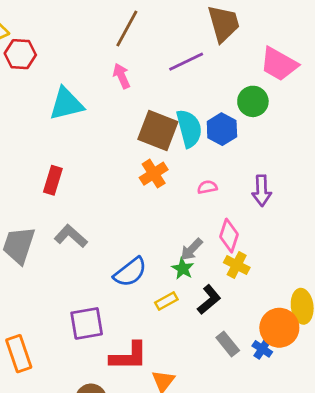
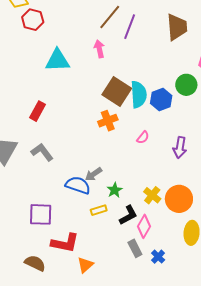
purple line: (186, 62) -> (130, 27), moved, turned -55
pink semicircle: (207, 187) -> (143, 137), turned 128
pink diamond: (229, 236) -> (144, 226), moved
gray arrow: (191, 249) -> (94, 174), moved
blue semicircle: (130, 272) -> (78, 185), turned -135
orange circle: (279, 328) -> (179, 199), moved

